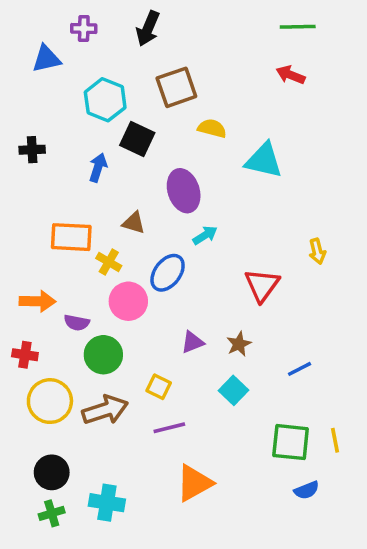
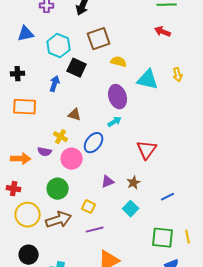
blue triangle: (46, 59) -> (26, 34), moved
purple ellipse: (184, 191) -> (118, 97), moved
orange rectangle: (71, 237) -> (25, 107), moved
yellow arrow: (317, 251) -> (178, 75), moved
purple semicircle: (77, 323) -> (45, 152), moved

